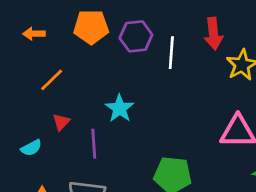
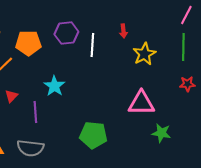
orange pentagon: (91, 27) -> (28, 43), moved
red arrow: (213, 34) -> (123, 31), size x0.6

